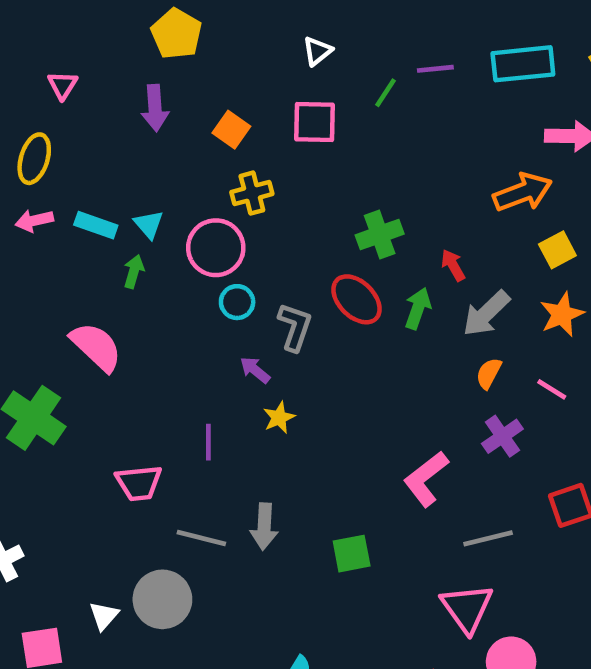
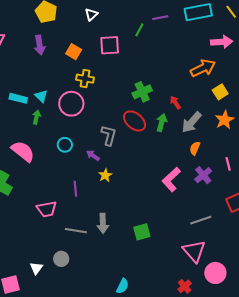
white triangle: (317, 51) -> (91, 14), moved
yellow cross: (252, 193) -> (85, 79), turned 30
cyan circle: (237, 302) -> (65, 145), moved
pink line: (552, 389) -> (228, 164), moved, turned 48
pink L-shape: (426, 479) -> (171, 180), moved
gray circle: (162, 599) -> (61, 259), size x0.6

